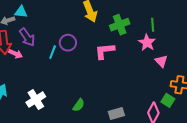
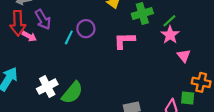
green line: (153, 25) -> (169, 21), moved, turned 48
green square: (168, 100) -> (188, 98), turned -32
green semicircle: (79, 105) -> (72, 93), moved, size x1.6

